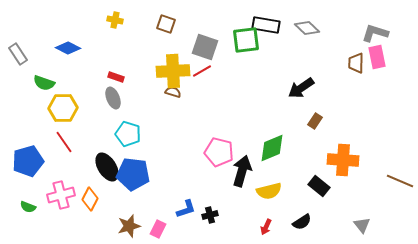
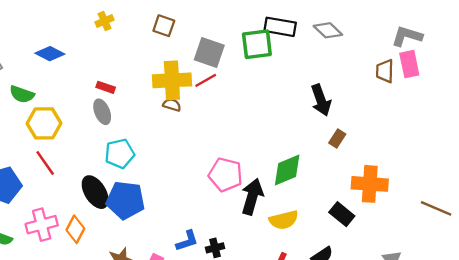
yellow cross: (115, 20) -> (104, 21), turned -35
black arrow: (301, 88) -> (321, 100), turned -76
cyan pentagon: (128, 134) -> (120, 154), turned -30

